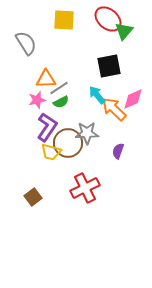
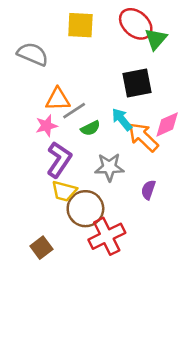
gray semicircle: (26, 43) -> (33, 54), turned -35
green semicircle: (61, 102) -> (90, 128), moved
brown circle: (68, 143) -> (85, 209), moved

